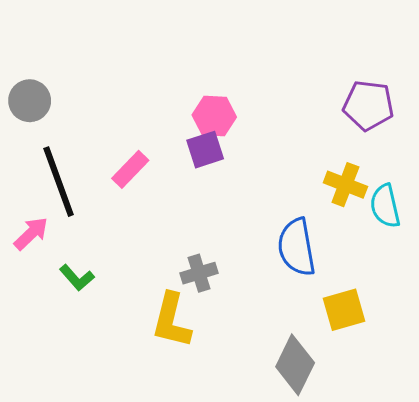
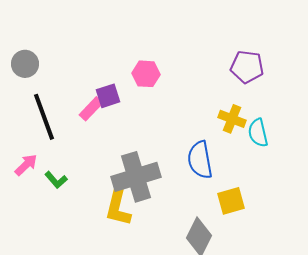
purple square: (205, 150) -> (108, 96), moved
pink arrow: (31, 233) -> (26, 165), moved
gray cross: (199, 273) -> (136, 177), size x2.0

